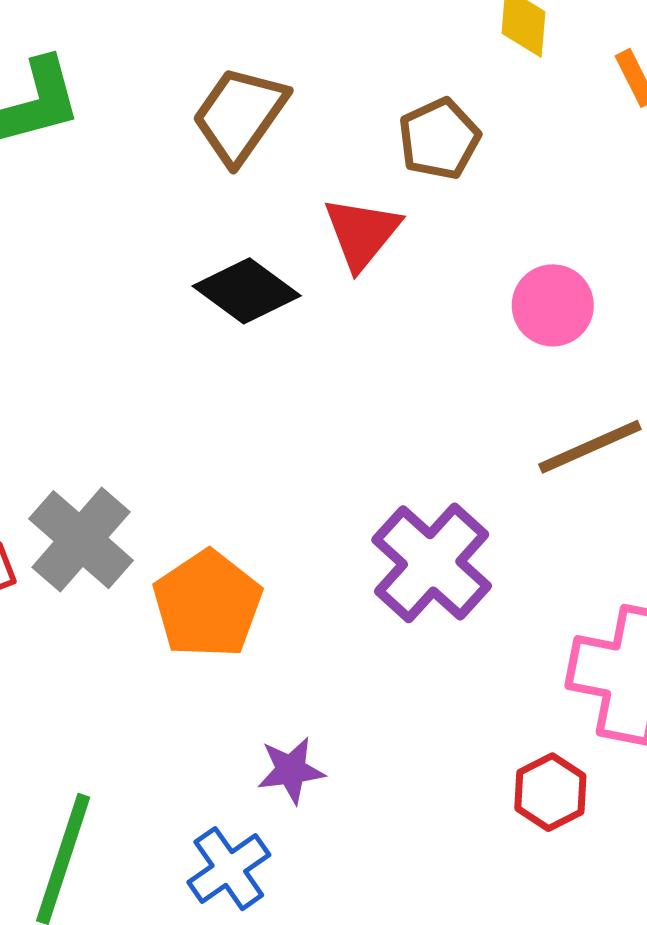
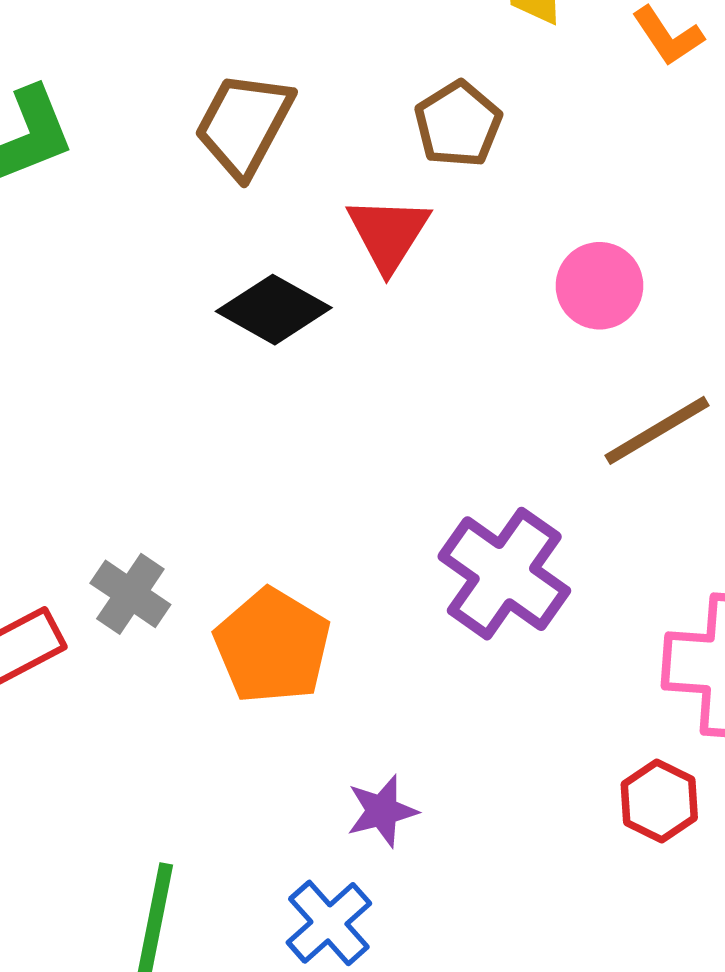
gray cross: (81, 540) -> (130, 594), size x0.7

